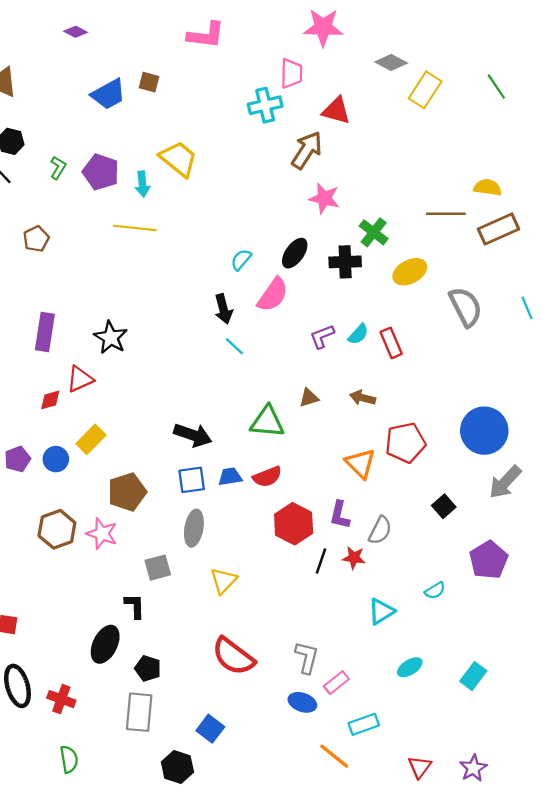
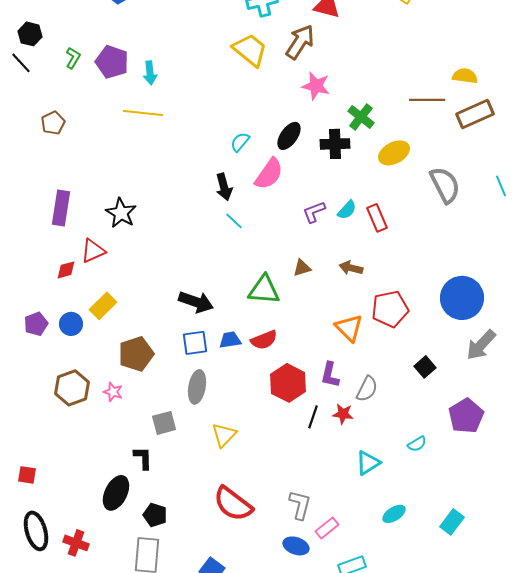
yellow trapezoid: (179, 159) -> (250, 50), moved
pink star: (102, 534) -> (113, 392), size x0.7

